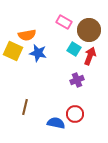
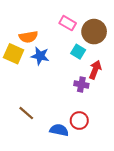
red arrow: (90, 56) -> (95, 70), moved
purple cross: (77, 80) -> (81, 85), turned 32
brown line: (25, 107) -> (26, 113), turned -63

